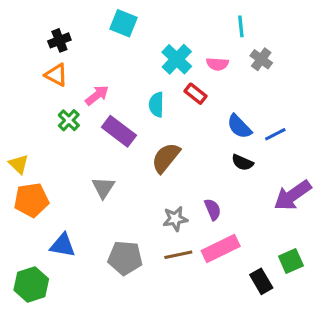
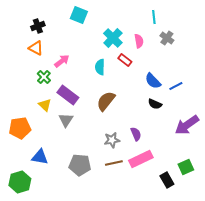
pink semicircle: (217, 64) -> (139, 41), turned -104
purple rectangle: (119, 131) -> (68, 95), moved
yellow triangle: (19, 164) -> (45, 105), moved

